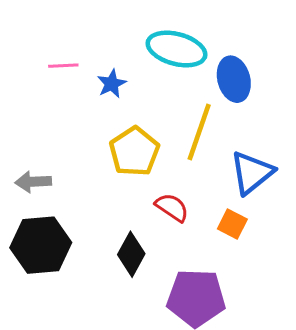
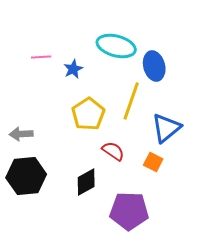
black diamond: (131, 254) -> (86, 182), turned 32

